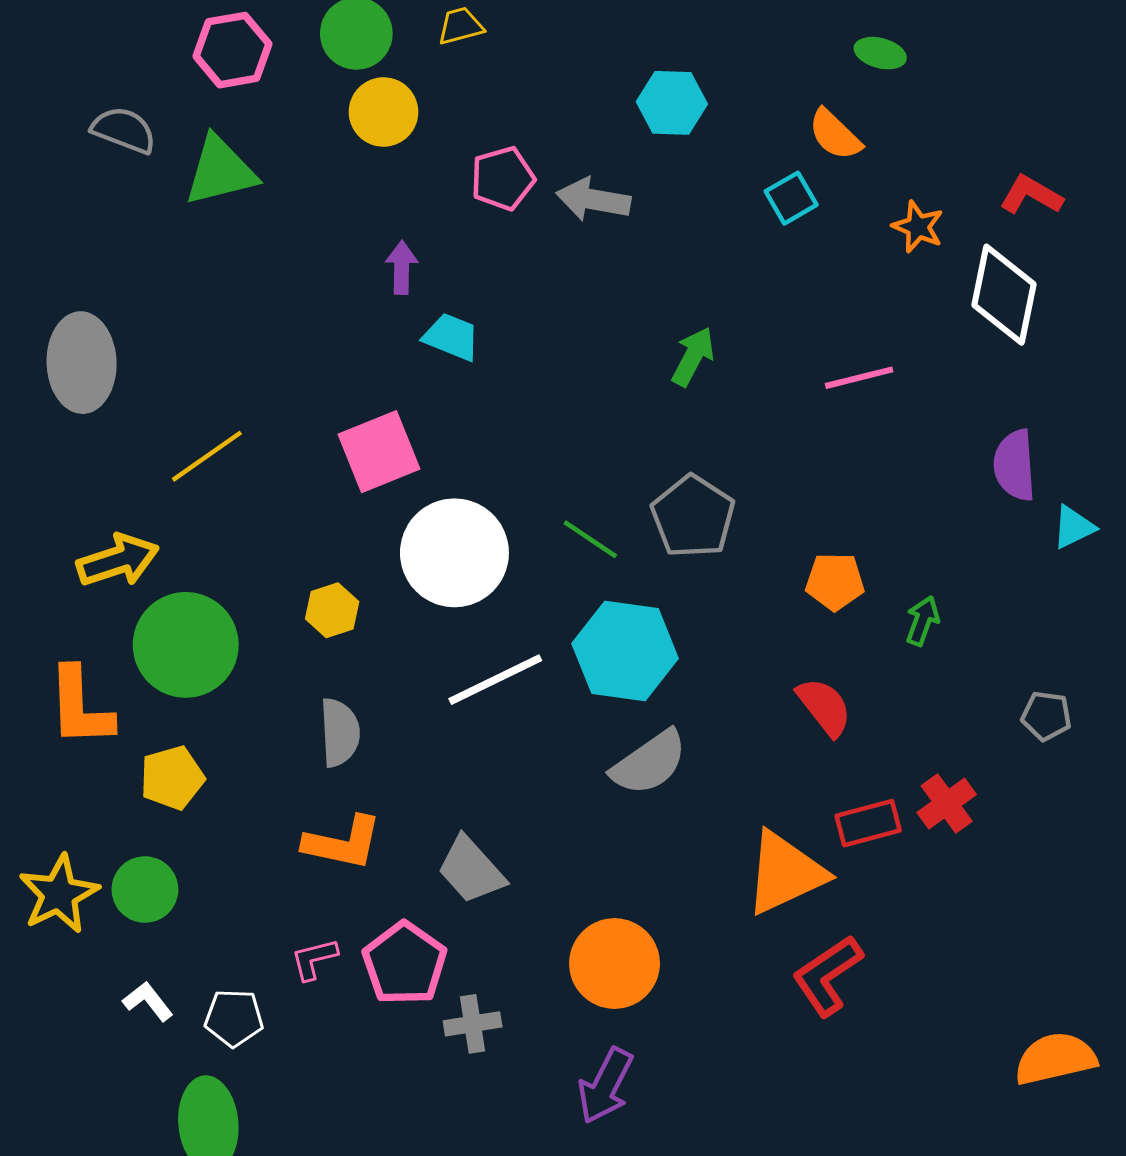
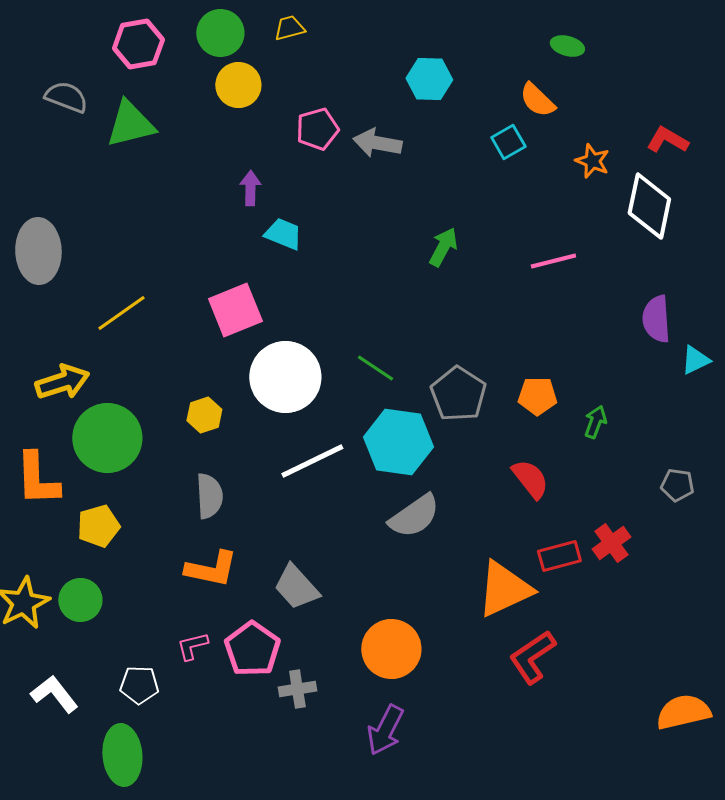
gray pentagon: (693, 517) -> (458, 394), moved
white L-shape: (148, 1001) -> (54, 694), moved, size x1.4

